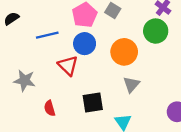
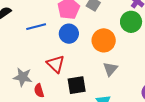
red triangle: (68, 66) -> (56, 64), moved
gray star: (24, 81) -> (23, 77), moved

